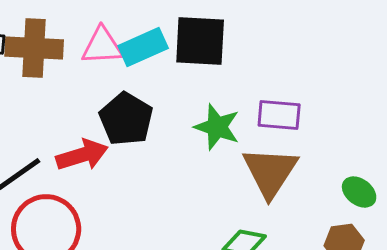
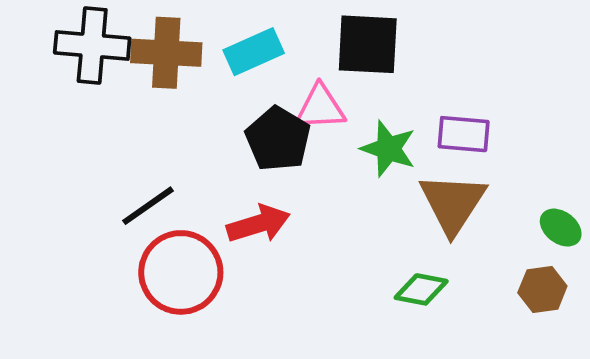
pink triangle: (102, 46) -> (320, 107), moved
cyan rectangle: (143, 47) -> (254, 52), moved
red arrow: (82, 155) -> (258, 224), moved

